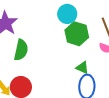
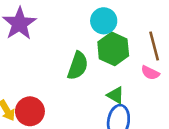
green semicircle: (21, 50) -> (78, 66), moved

